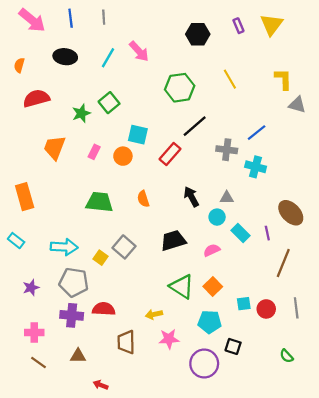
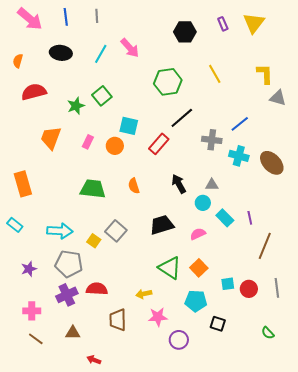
brown ellipse: (291, 213) -> (272, 163), moved
purple cross: (72, 315) -> (67, 295), turned -30
purple circle: (204, 363) -> (179, 340), moved, size x0.7

